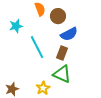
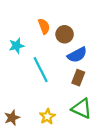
brown rectangle: (62, 53) -> (78, 78), moved
green triangle: (62, 74) -> (82, 109), moved

